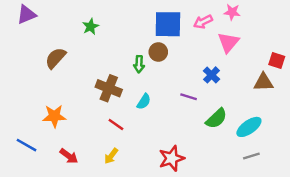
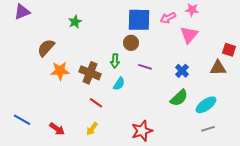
green arrow: (139, 64) -> (115, 61), moved
blue cross: (212, 75) -> (182, 71), moved
purple line: (189, 97) -> (145, 67), moved
orange star: (54, 116) -> (60, 71), moved

